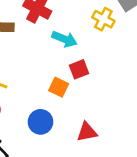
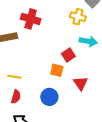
cyan arrow: (64, 39) -> (88, 41), moved
red triangle: (87, 132) -> (80, 83), moved, turned -42

